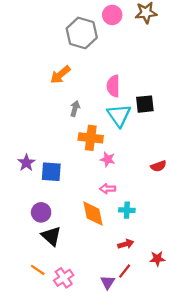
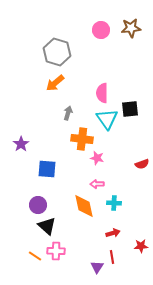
gray hexagon: (82, 33) -> (57, 52), moved
purple star: (26, 163) -> (21, 144), moved
red line: (125, 271) -> (112, 257), turned -48
pink cross: (64, 278) -> (56, 251), moved, turned 36

